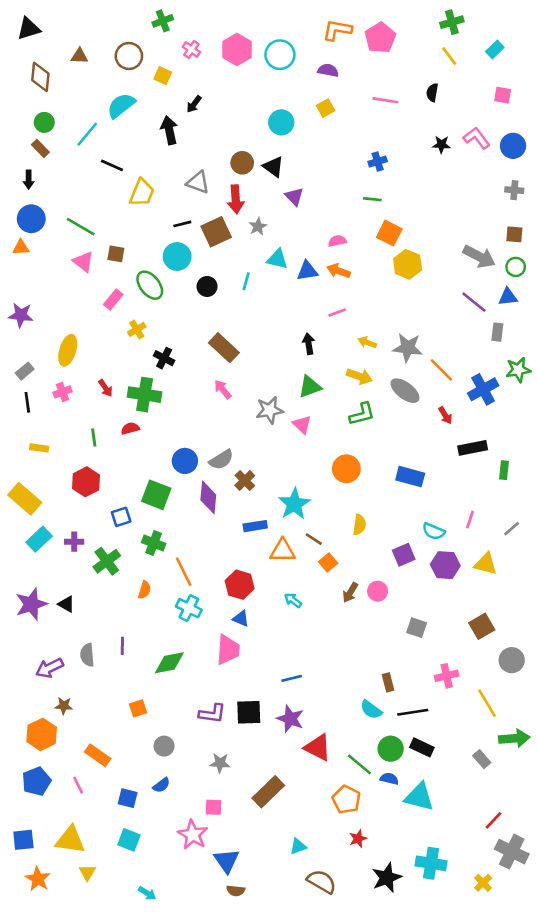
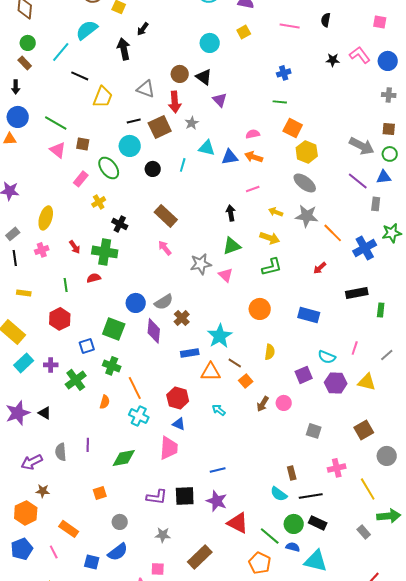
gray ellipse: (405, 391) -> (305, 183), moved
red arrow: (445, 415) -> (320, 268), moved, turned 80
blue semicircle: (161, 785) -> (118, 552), size x1.5

